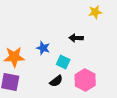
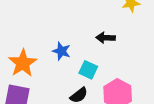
orange star: (14, 57) -> (23, 63), turned -30

